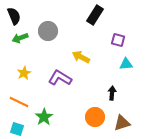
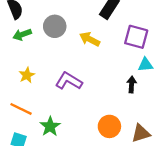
purple square: (118, 40) -> (136, 37), size x1.5
yellow arrow: (81, 57) -> (90, 39), moved
black arrow: (112, 93) -> (132, 85), moved

